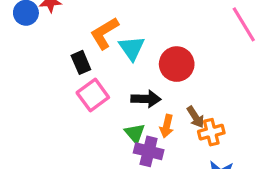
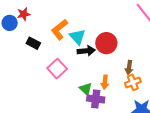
black rectangle: (81, 62) -> (33, 43), moved, turned -32
black arrow: (146, 99) -> (86, 51), moved
brown arrow: (196, 117) -> (129, 67), moved, turned 48

